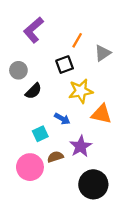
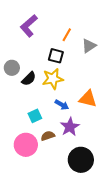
black square: (65, 65) -> (56, 56), turned 35
gray circle: (18, 70) -> (12, 68), moved
yellow star: (81, 91) -> (53, 79), moved
blue arrow: (62, 119) -> (62, 105), moved

